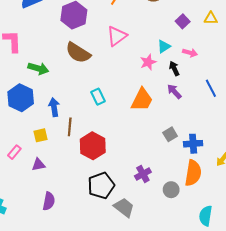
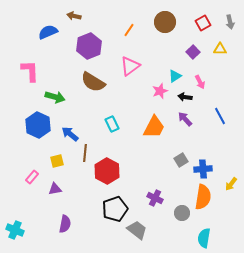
pink arrow: (190, 53) -> (200, 82), turned 48
black arrow: (174, 68) -> (185, 97), turned -56
blue arrow: (54, 107) -> (70, 134), turned -42
purple cross: (143, 174) -> (155, 198), turned -35
cyan semicircle: (206, 216) -> (204, 238), moved

